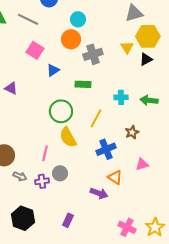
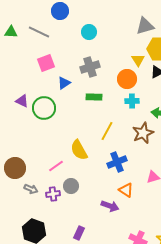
orange circle: (71, 39) -> (127, 79), moved
pink square: (35, 50) -> (46, 63), turned 36
gray cross: (93, 54) -> (90, 67), moved
cyan cross: (121, 97) -> (132, 101), moved
green circle: (61, 111) -> (44, 108), moved
brown star: (132, 132) -> (143, 133), moved, size x1.5
pink line: (45, 153) -> (56, 166), turned 42

